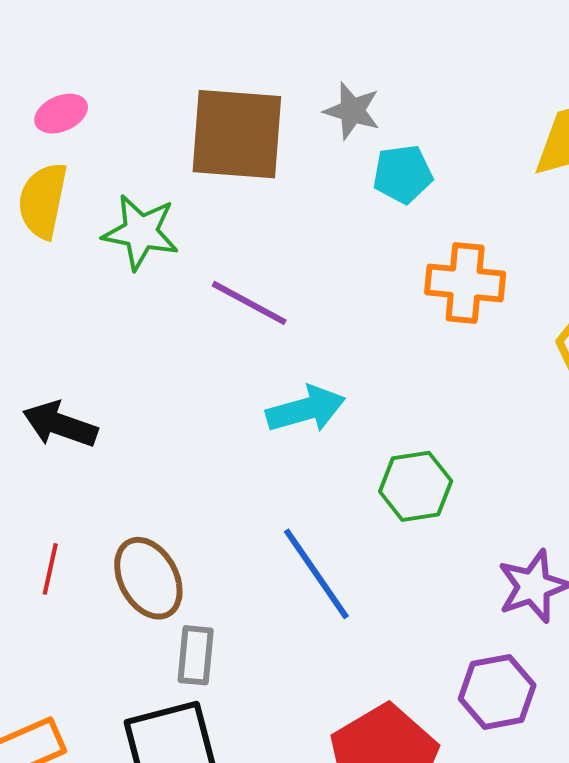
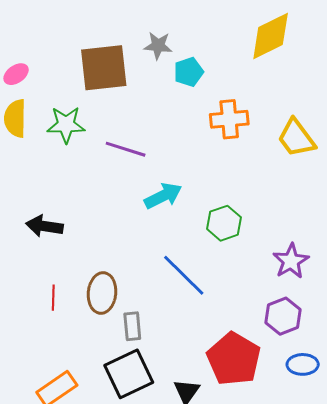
brown ellipse: (148, 578) -> (102, 293), turned 45

